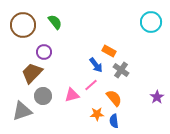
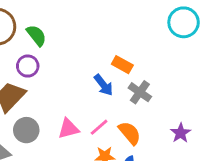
green semicircle: (55, 22) -> (36, 35), moved
pink line: (91, 85) -> (99, 127), moved
purple star: (157, 97) -> (181, 133), moved

